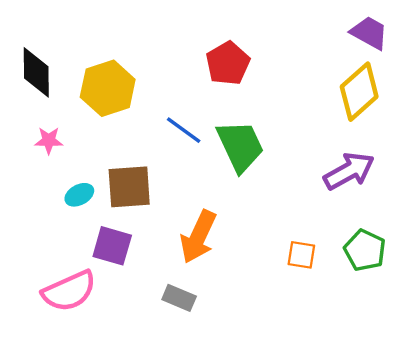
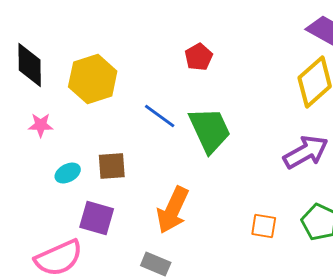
red pentagon: (228, 63) -> (199, 57), size x0.7
brown square: (129, 187) -> (112, 166), size x0.7

